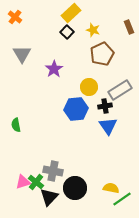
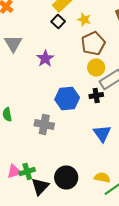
yellow circle: (89, 87) -> (96, 68), moved
blue triangle: (108, 126) -> (102, 134), moved
gray cross: (53, 171) -> (44, 124), moved
green cross: (36, 182) -> (27, 172), turned 35

